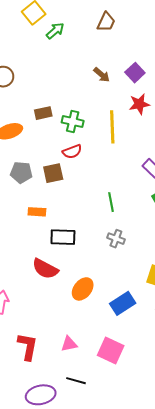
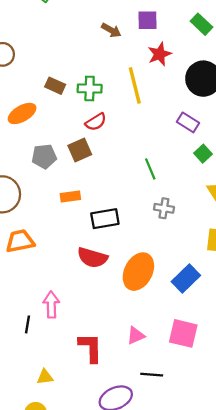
purple square: (135, 73) -> (148, 20), turned -36
brown rectangle: (43, 113) -> (55, 86), turned 48
orange ellipse: (83, 289) -> (138, 272), size x1.4

